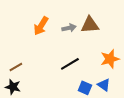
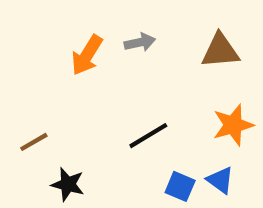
brown triangle: (90, 25) -> (220, 51), moved
gray arrow: (69, 28) -> (140, 42), moved
black star: (13, 87) -> (68, 184), moved

